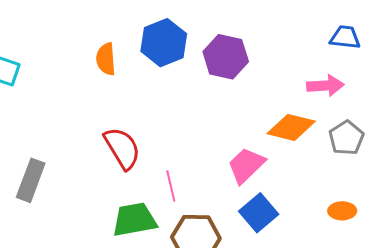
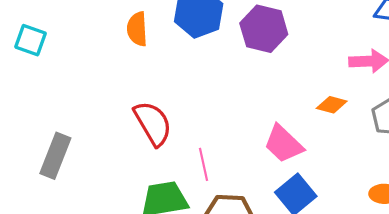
orange diamond: (291, 127) -> (332, 105), size x0.6
pink trapezoid: (246, 165) -> (284, 144), turned -93

